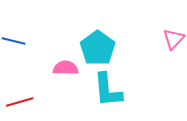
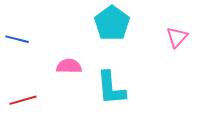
cyan pentagon: (98, 48) -> (112, 23), moved

